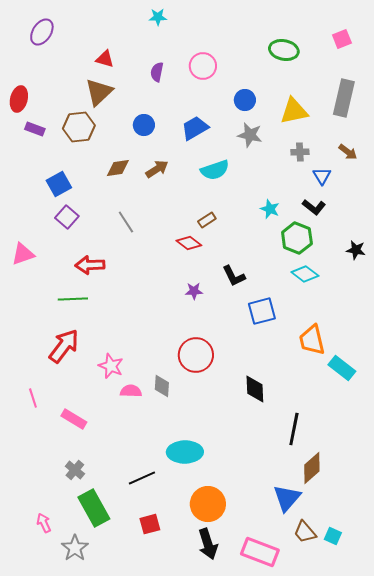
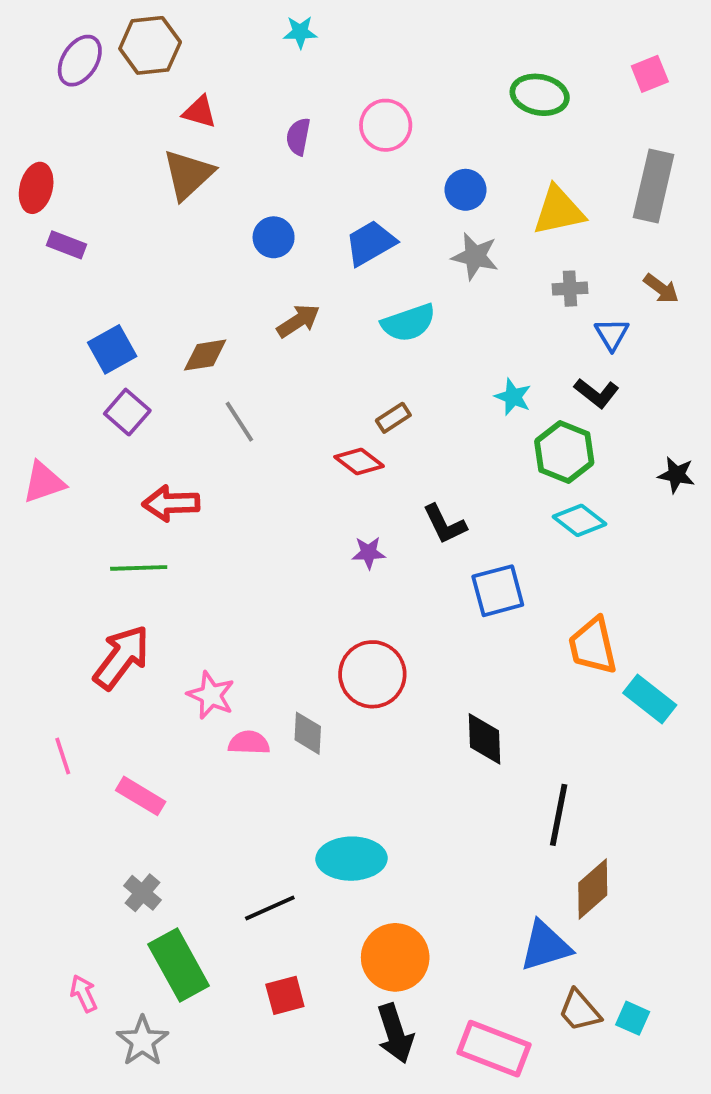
brown hexagon: (79, 127) -> (150, 45), moved
brown diamond: (118, 168) -> (205, 355), moved
blue triangle: (287, 498) -> (545, 946), turned 32

